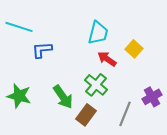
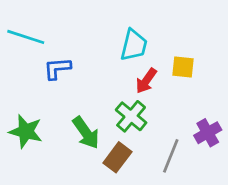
yellow square: (134, 49) -> (183, 67), turned -36
red arrow: (107, 59) -> (146, 81), turned -90

